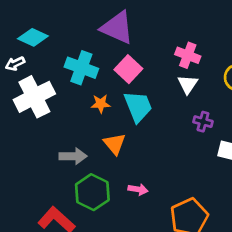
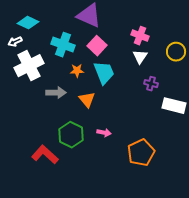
gray arrow: (73, 156) -> (56, 93), moved

